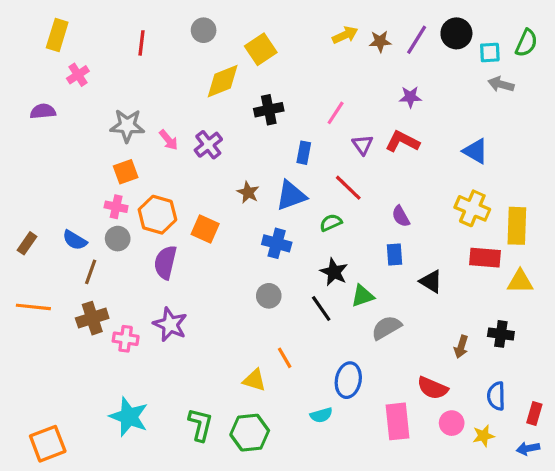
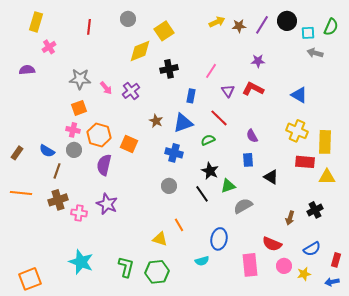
black cross: (501, 334) -> (315, 210), turned -35
blue semicircle: (496, 396) -> (312, 249), turned -120

